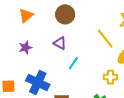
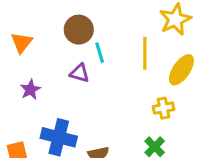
yellow line: (105, 39) -> (145, 53), turned 50
cyan line: (73, 63) -> (100, 53), moved, turned -40

